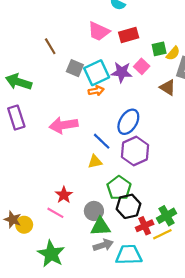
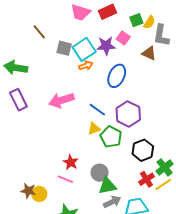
blue ellipse: (128, 122) -> (117, 76), moved
green pentagon: (119, 188) -> (111, 137), moved
black hexagon: (128, 206) -> (143, 150), moved

